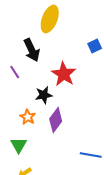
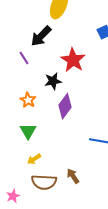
black arrow: (32, 50) -> (41, 36), turned 70
orange star: (28, 117) -> (28, 100), moved

